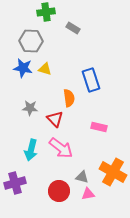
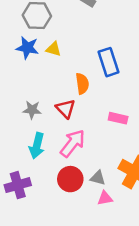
gray star: (30, 108) -> (32, 110), moved
pink arrow: (61, 148) -> (73, 143), turned -90
red circle: (59, 191) -> (70, 179), moved

